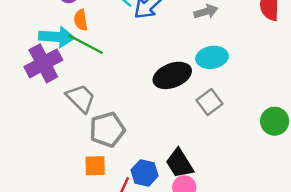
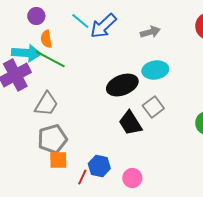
gray trapezoid: (81, 98) -> (46, 104), turned 76
gray pentagon: (107, 130) -> (52, 139), moved
black trapezoid: (179, 163) -> (130, 123), moved

